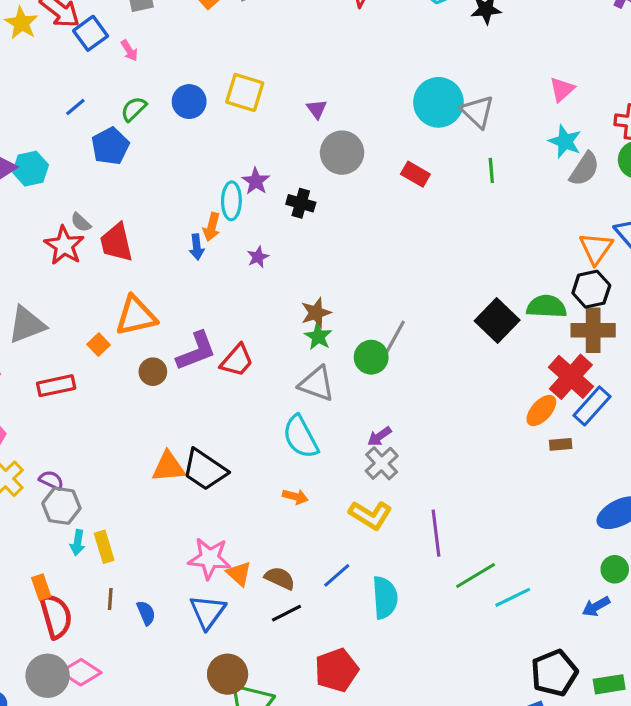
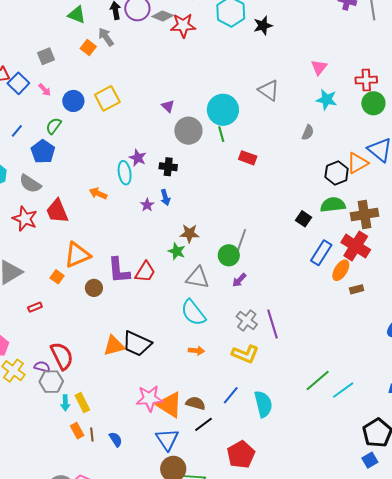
yellow square: (245, 92) -> (107, 98), moved, turned -35
blue circle: (189, 102) -> (73, 101), moved
cyan circle: (438, 102) -> (223, 110), moved
gray semicircle: (584, 169) -> (308, 132), moved, size x0.7
green line: (491, 170) -> (221, 134), moved
red rectangle: (415, 174) -> (248, 158), moved
gray semicircle: (81, 222) -> (30, 184), moved, size x1.6
orange arrow: (212, 227) -> (98, 193), moved, turned 108
blue arrow: (197, 247) -> (165, 197), moved
orange triangle: (596, 248) -> (357, 163), turned 35
black hexagon: (591, 289) -> (337, 173), moved
brown star: (316, 313) -> (189, 233), turned 30
black square: (497, 321) -> (304, 219), size x0.6
green star: (318, 336) -> (177, 251), moved
purple L-shape: (196, 351) -> (119, 270), turned 116
red rectangle: (56, 386) -> (35, 307), size x0.6
blue rectangle: (592, 406) -> (321, 253), moved
purple arrow: (379, 436) -> (239, 280), moved
purple line: (436, 533) -> (272, 324), moved
orange triangle: (239, 574) -> (169, 405), size x1.6
orange rectangle: (41, 587) -> (77, 431), moved
blue triangle: (208, 612) -> (167, 439), moved
red semicircle: (56, 616) -> (62, 356), moved

